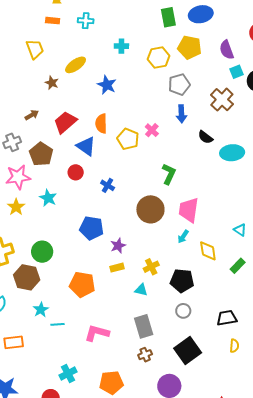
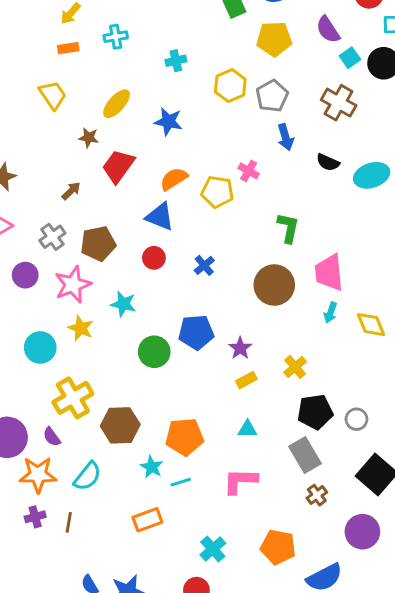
yellow hexagon: (159, 58) -> (230, 86), moved
red trapezoid: (65, 122) -> (118, 166), moved
orange semicircle: (101, 124) -> (174, 179), turned 72
brown pentagon: (41, 154) -> (98, 244), turned -30
blue cross: (108, 185) -> (204, 265), turned 32
green circle: (42, 252) -> (154, 352), moved
black pentagon: (182, 281) -> (315, 412), moved
orange pentagon: (82, 284) -> (185, 437), moved
cyan triangle: (141, 290) -> (248, 429), moved
orange rectangle: (14, 342) -> (147, 520), moved
orange pentagon: (111, 383) -> (278, 547), turned 30

